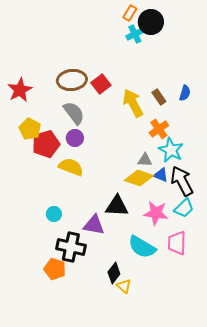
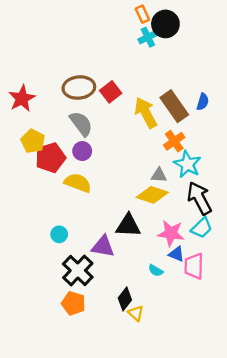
orange rectangle: (130, 13) -> (142, 14), turned -56
brown rectangle: (159, 97) -> (174, 106), size x1.8
blue triangle: (161, 175) -> (176, 254), moved
black cross: (71, 247) -> (78, 270), turned 32
cyan semicircle: (142, 247) -> (156, 270), size x0.5
orange pentagon: (55, 269) -> (73, 303), moved

